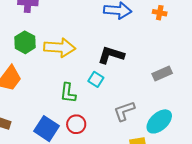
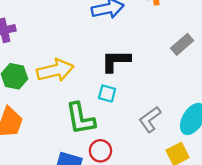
gray rectangle: (162, 73) -> (182, 44), moved
green L-shape: (68, 93) -> (80, 118), size x1.4

